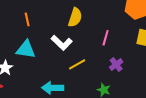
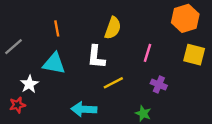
white L-shape: (62, 43) -> (96, 57), turned 50
purple cross: (116, 65) -> (159, 85), turned -32

